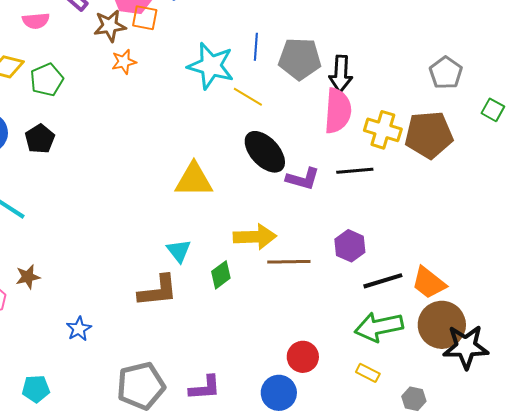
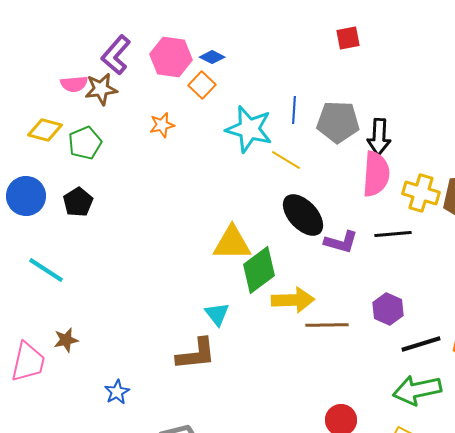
orange square: (145, 18) -> (202, 85), moved, turned 32
brown star: (110, 26) -> (101, 89), moved
green diamond: (221, 275) -> (259, 270), moved, size x1.6

